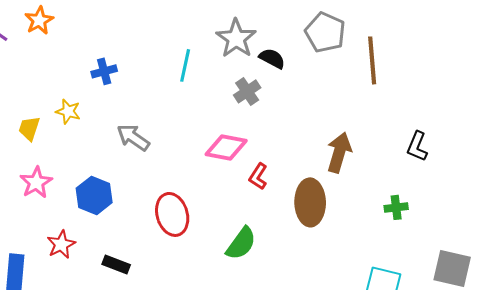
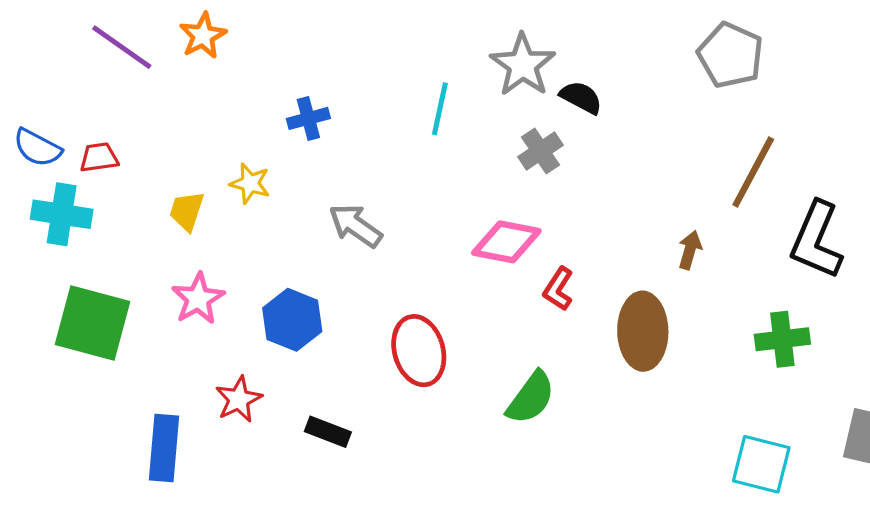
gray pentagon: (325, 32) -> (730, 55), moved
brown line: (372, 60) -> (753, 172), moved, turned 33
black L-shape: (417, 146) -> (816, 240), size x1.6
brown arrow: (339, 152) -> (690, 250), size x0.6
green cross: (396, 207) -> (782, 339), size x1.4

